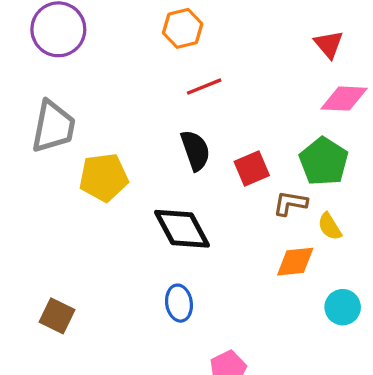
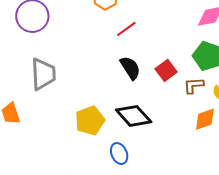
yellow pentagon: (104, 177) -> (90, 121), moved
blue ellipse: (179, 303) -> (119, 154), moved

